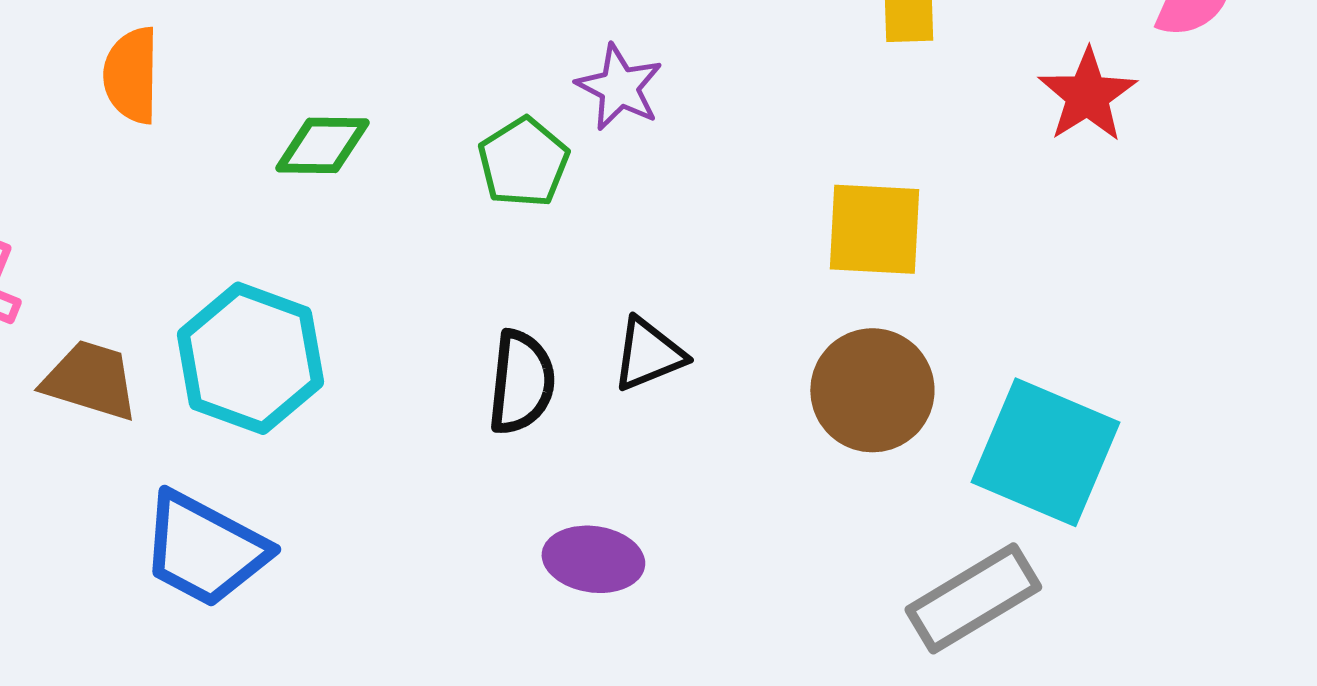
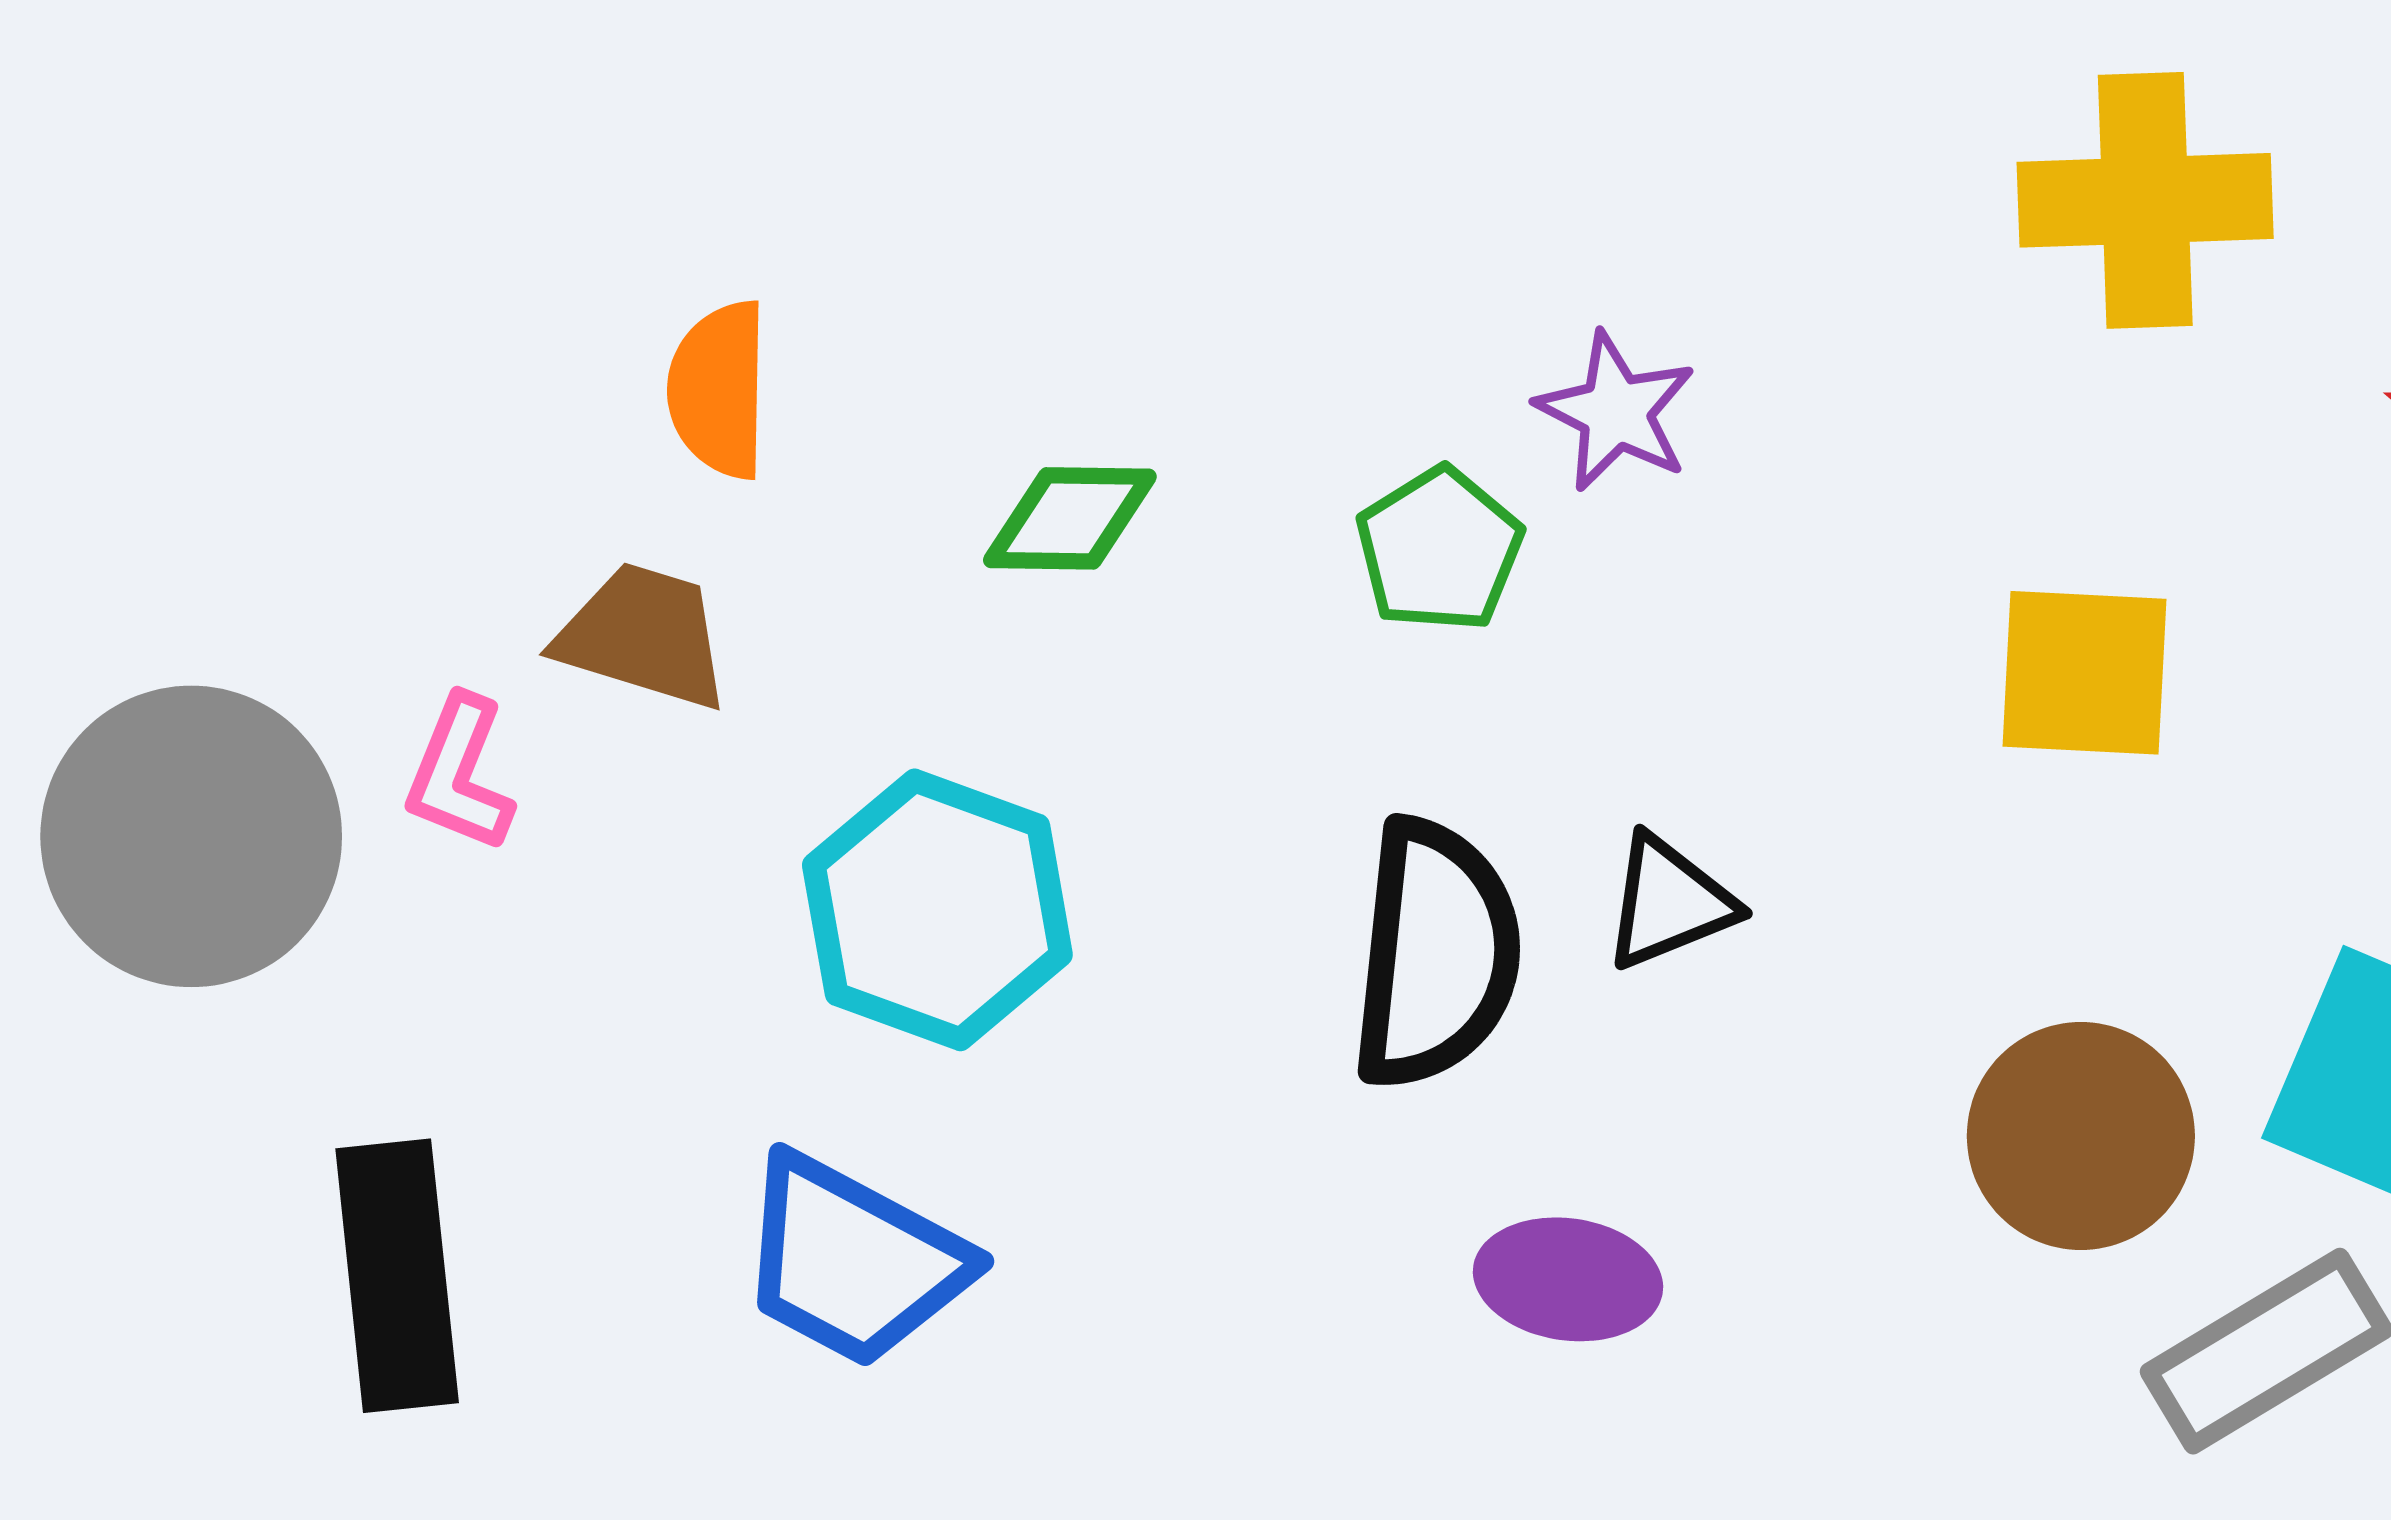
brown trapezoid: (90, 380) -> (643, 636), moved
black semicircle: (521, 382) -> (1436, 954), size x1.4
brown circle: (872, 390) -> (2081, 1136), moved

